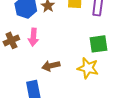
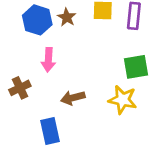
brown cross: (11, 40) -> (20, 88), moved

